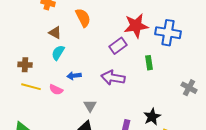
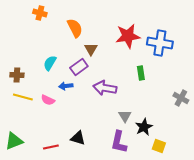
brown triangle: (55, 33) -> (91, 49), moved, turned 32
purple rectangle: (118, 46) -> (79, 67), moved
gray triangle: (90, 106) -> (125, 116), moved

